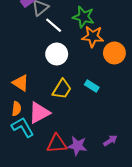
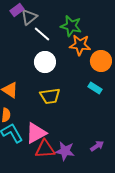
cyan rectangle: (92, 86) -> (95, 88), moved
yellow trapezoid: (62, 89) -> (50, 96), turned 50
pink triangle: (39, 113) -> (36, 133), moved

